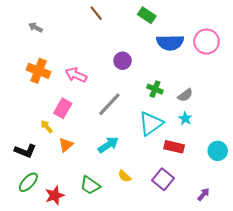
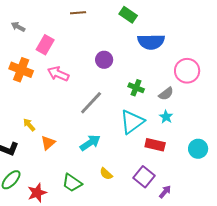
brown line: (96, 13) -> (78, 13), turned -56
pink circle: (207, 42) -> (187, 71), moved
pink rectangle: (63, 108) -> (45, 45), moved
purple arrow: (203, 194) -> (165, 192), moved

